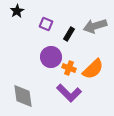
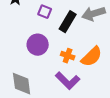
black rectangle: (69, 34) -> (68, 22), size x1.5
purple circle: (51, 57) -> (38, 45), moved

